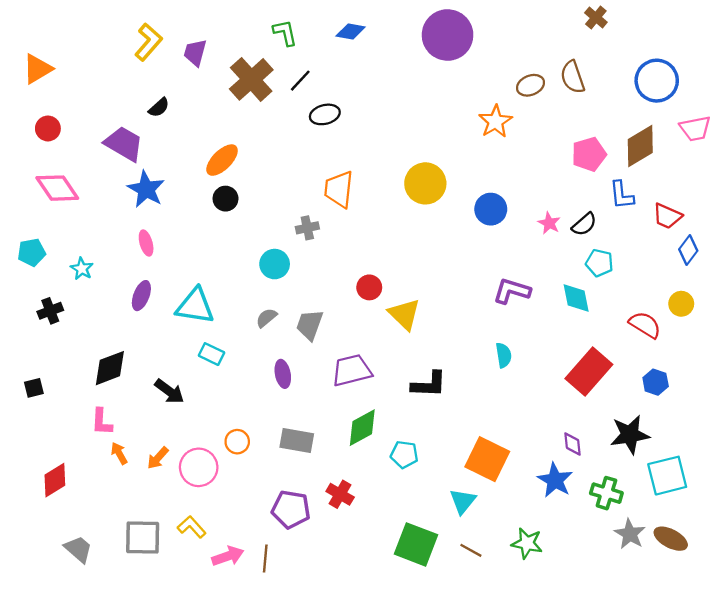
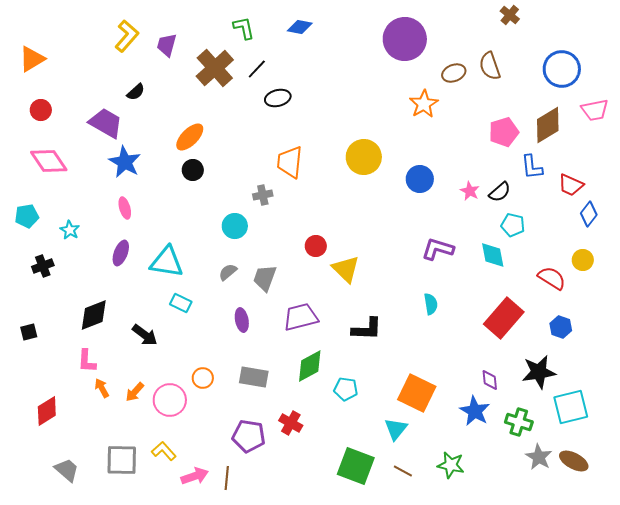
purple circle: (448, 35) -> (405, 39), moved

